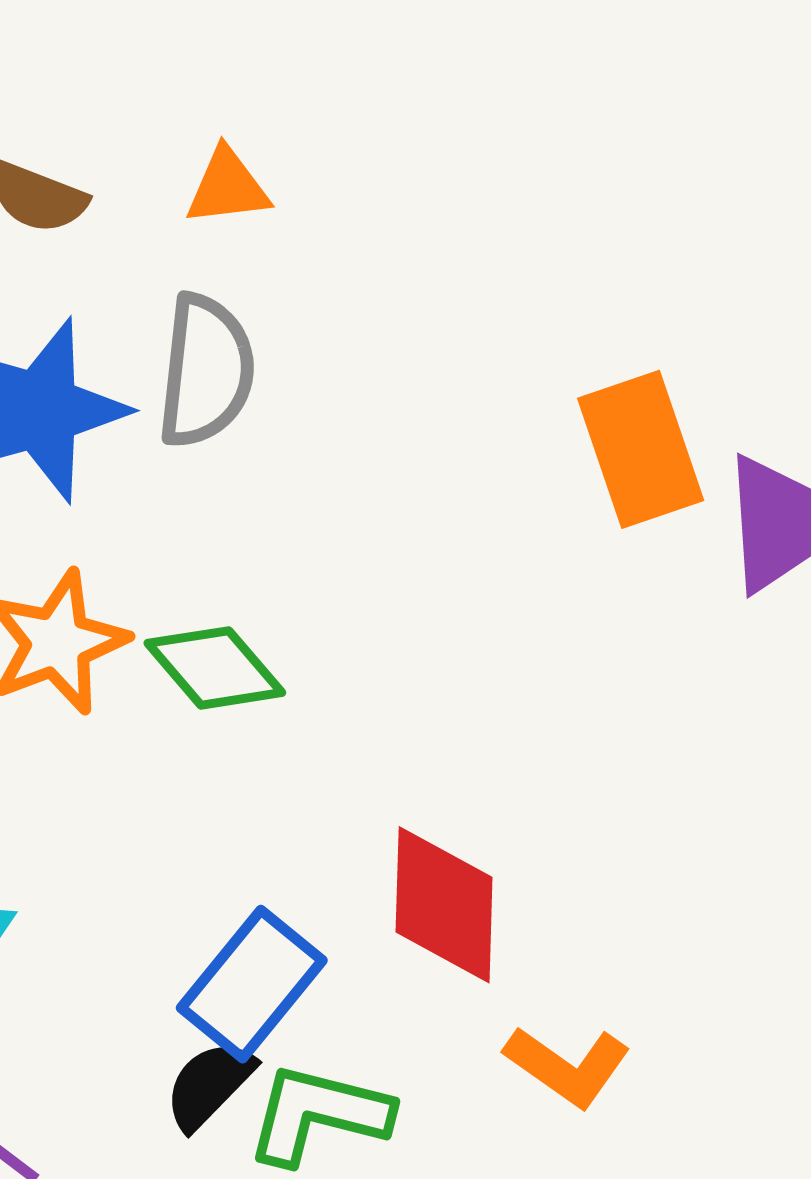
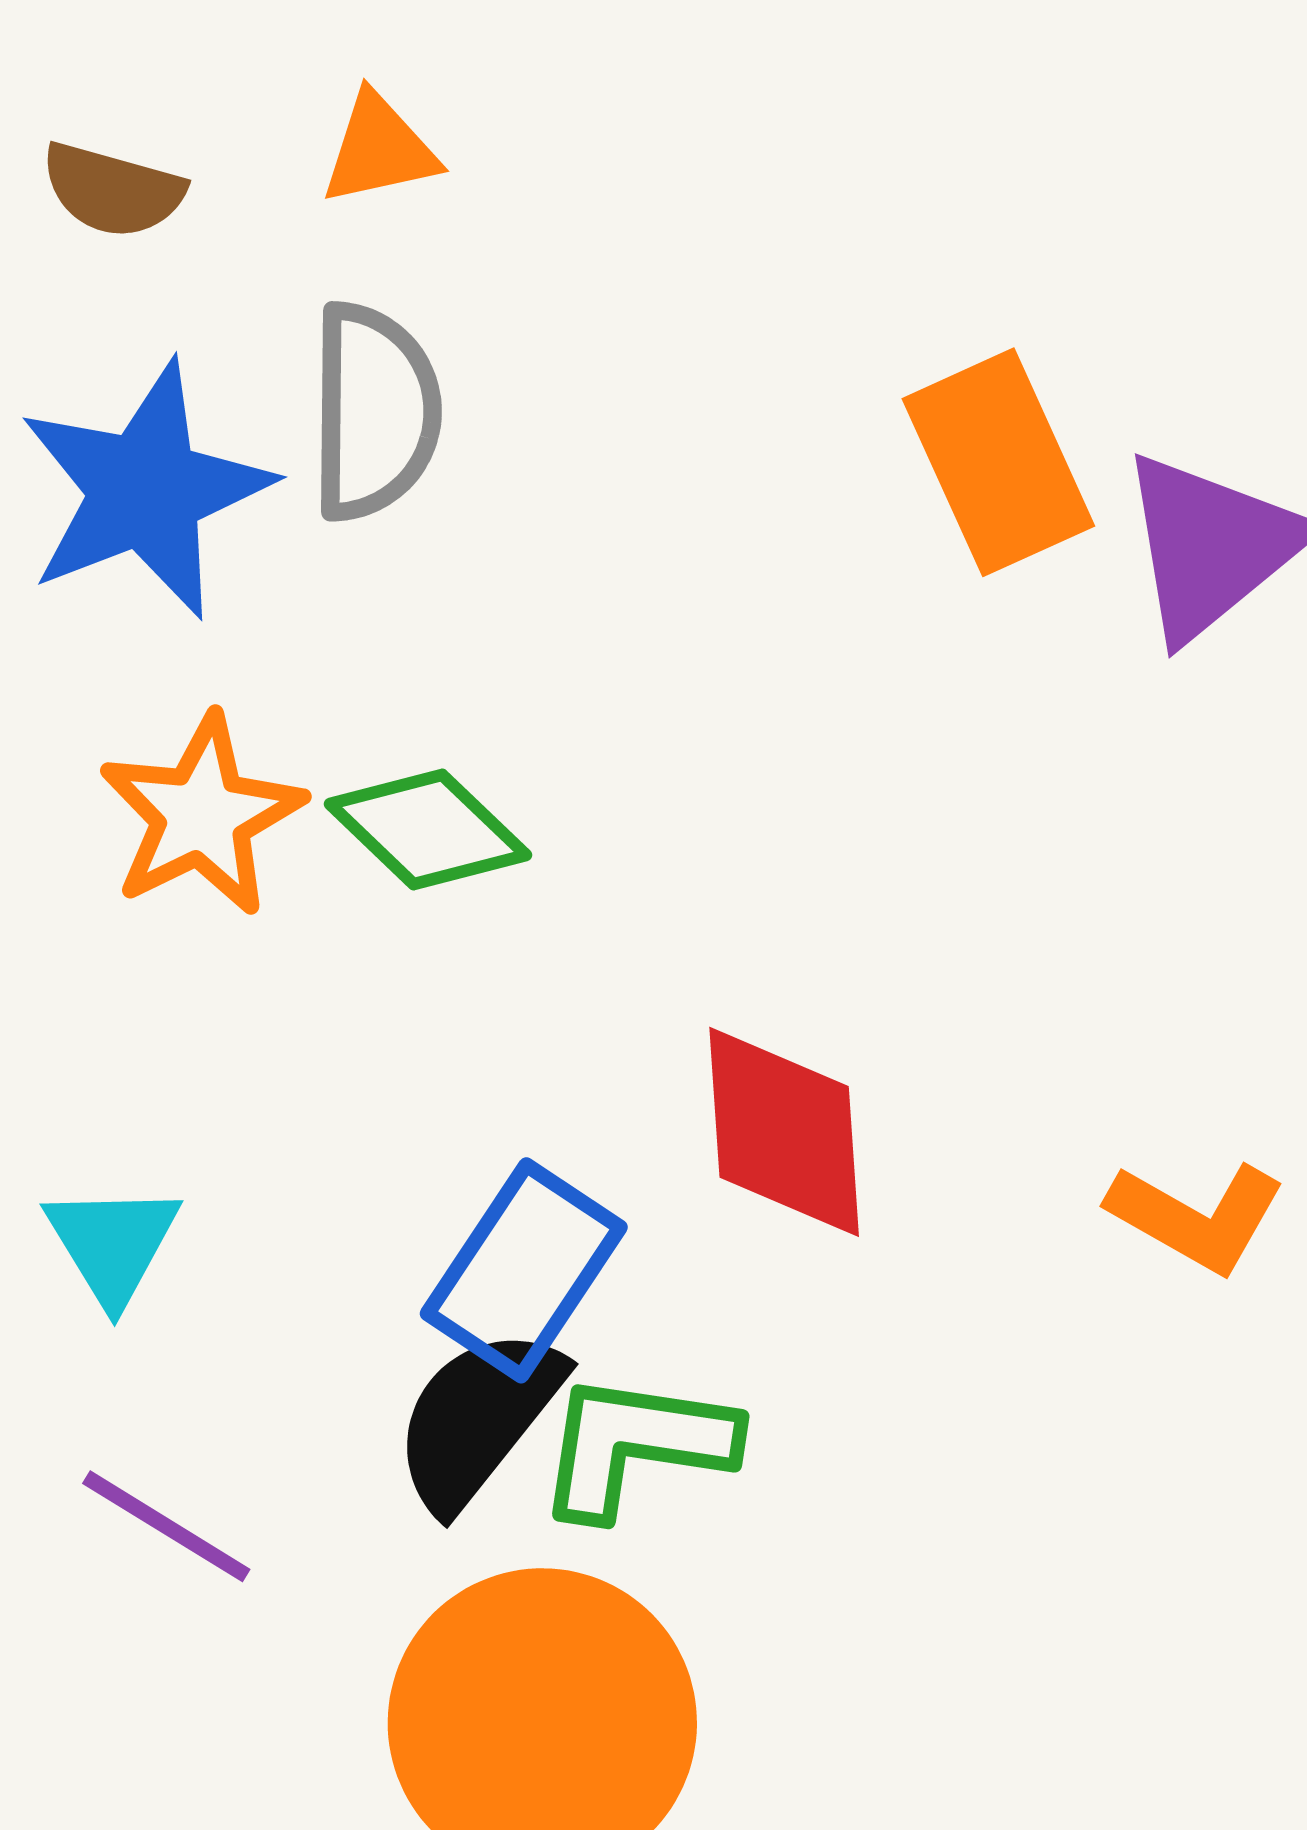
orange L-shape: (567, 1066) -> (1196, 1217), moved
black semicircle: (209, 1085) -> (478, 1419), size x1.4

